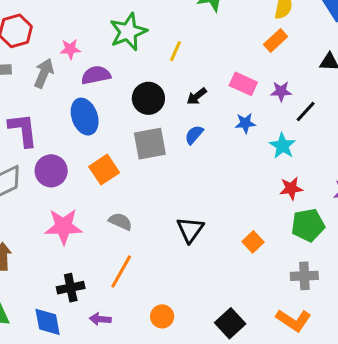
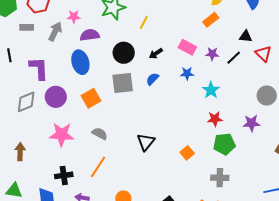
black line: (306, 111) -> (234, 58), moved

